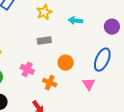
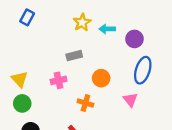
yellow star: (44, 12) -> (82, 22), moved
purple circle: (112, 27) -> (134, 39), moved
pink cross: (27, 69) -> (59, 80), moved, turned -32

